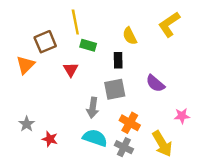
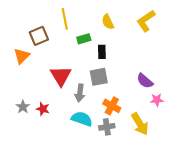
yellow semicircle: (130, 36) -> (108, 22), moved
green rectangle: (88, 45) -> (84, 39), moved, turned -32
red triangle: (71, 70) -> (61, 76), moved, size x1.6
purple semicircle: (155, 83) -> (145, 81), moved
red star: (50, 139) -> (43, 109), moved
gray cross: (124, 147) -> (107, 127), turned -35

